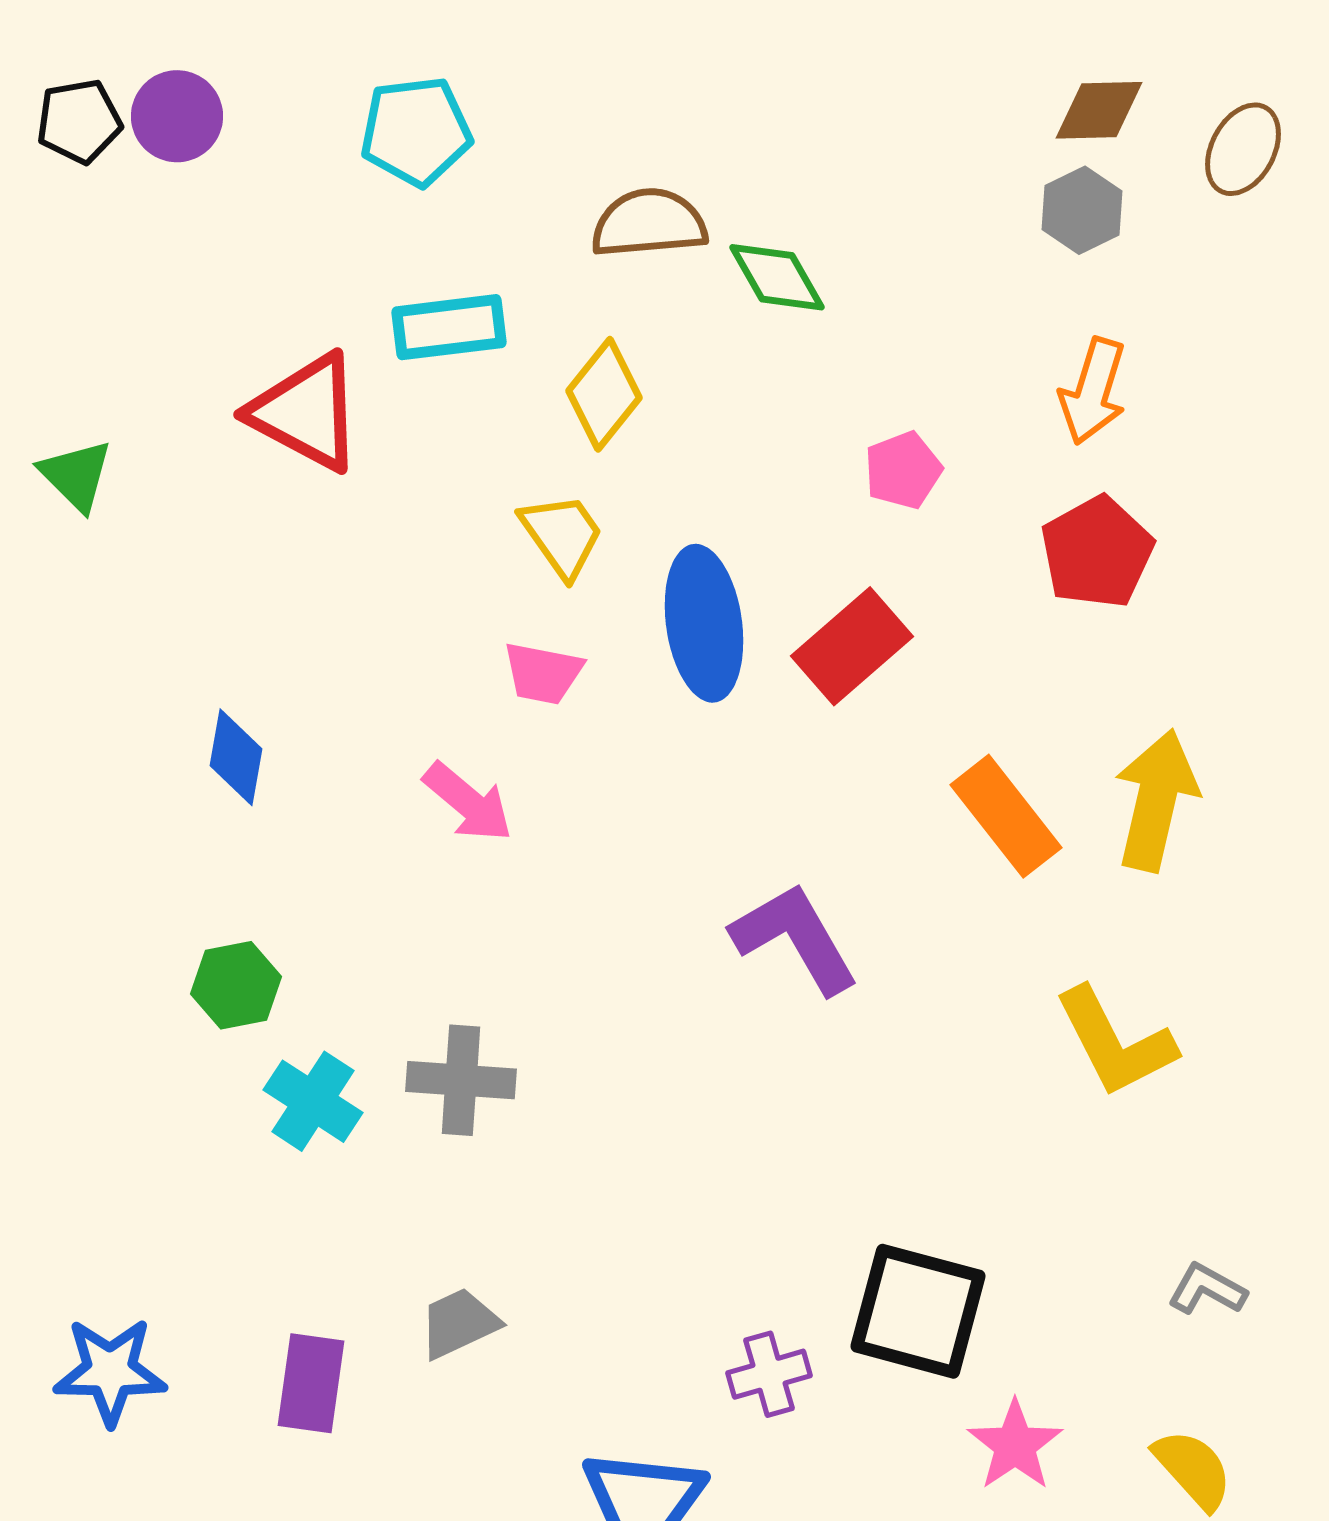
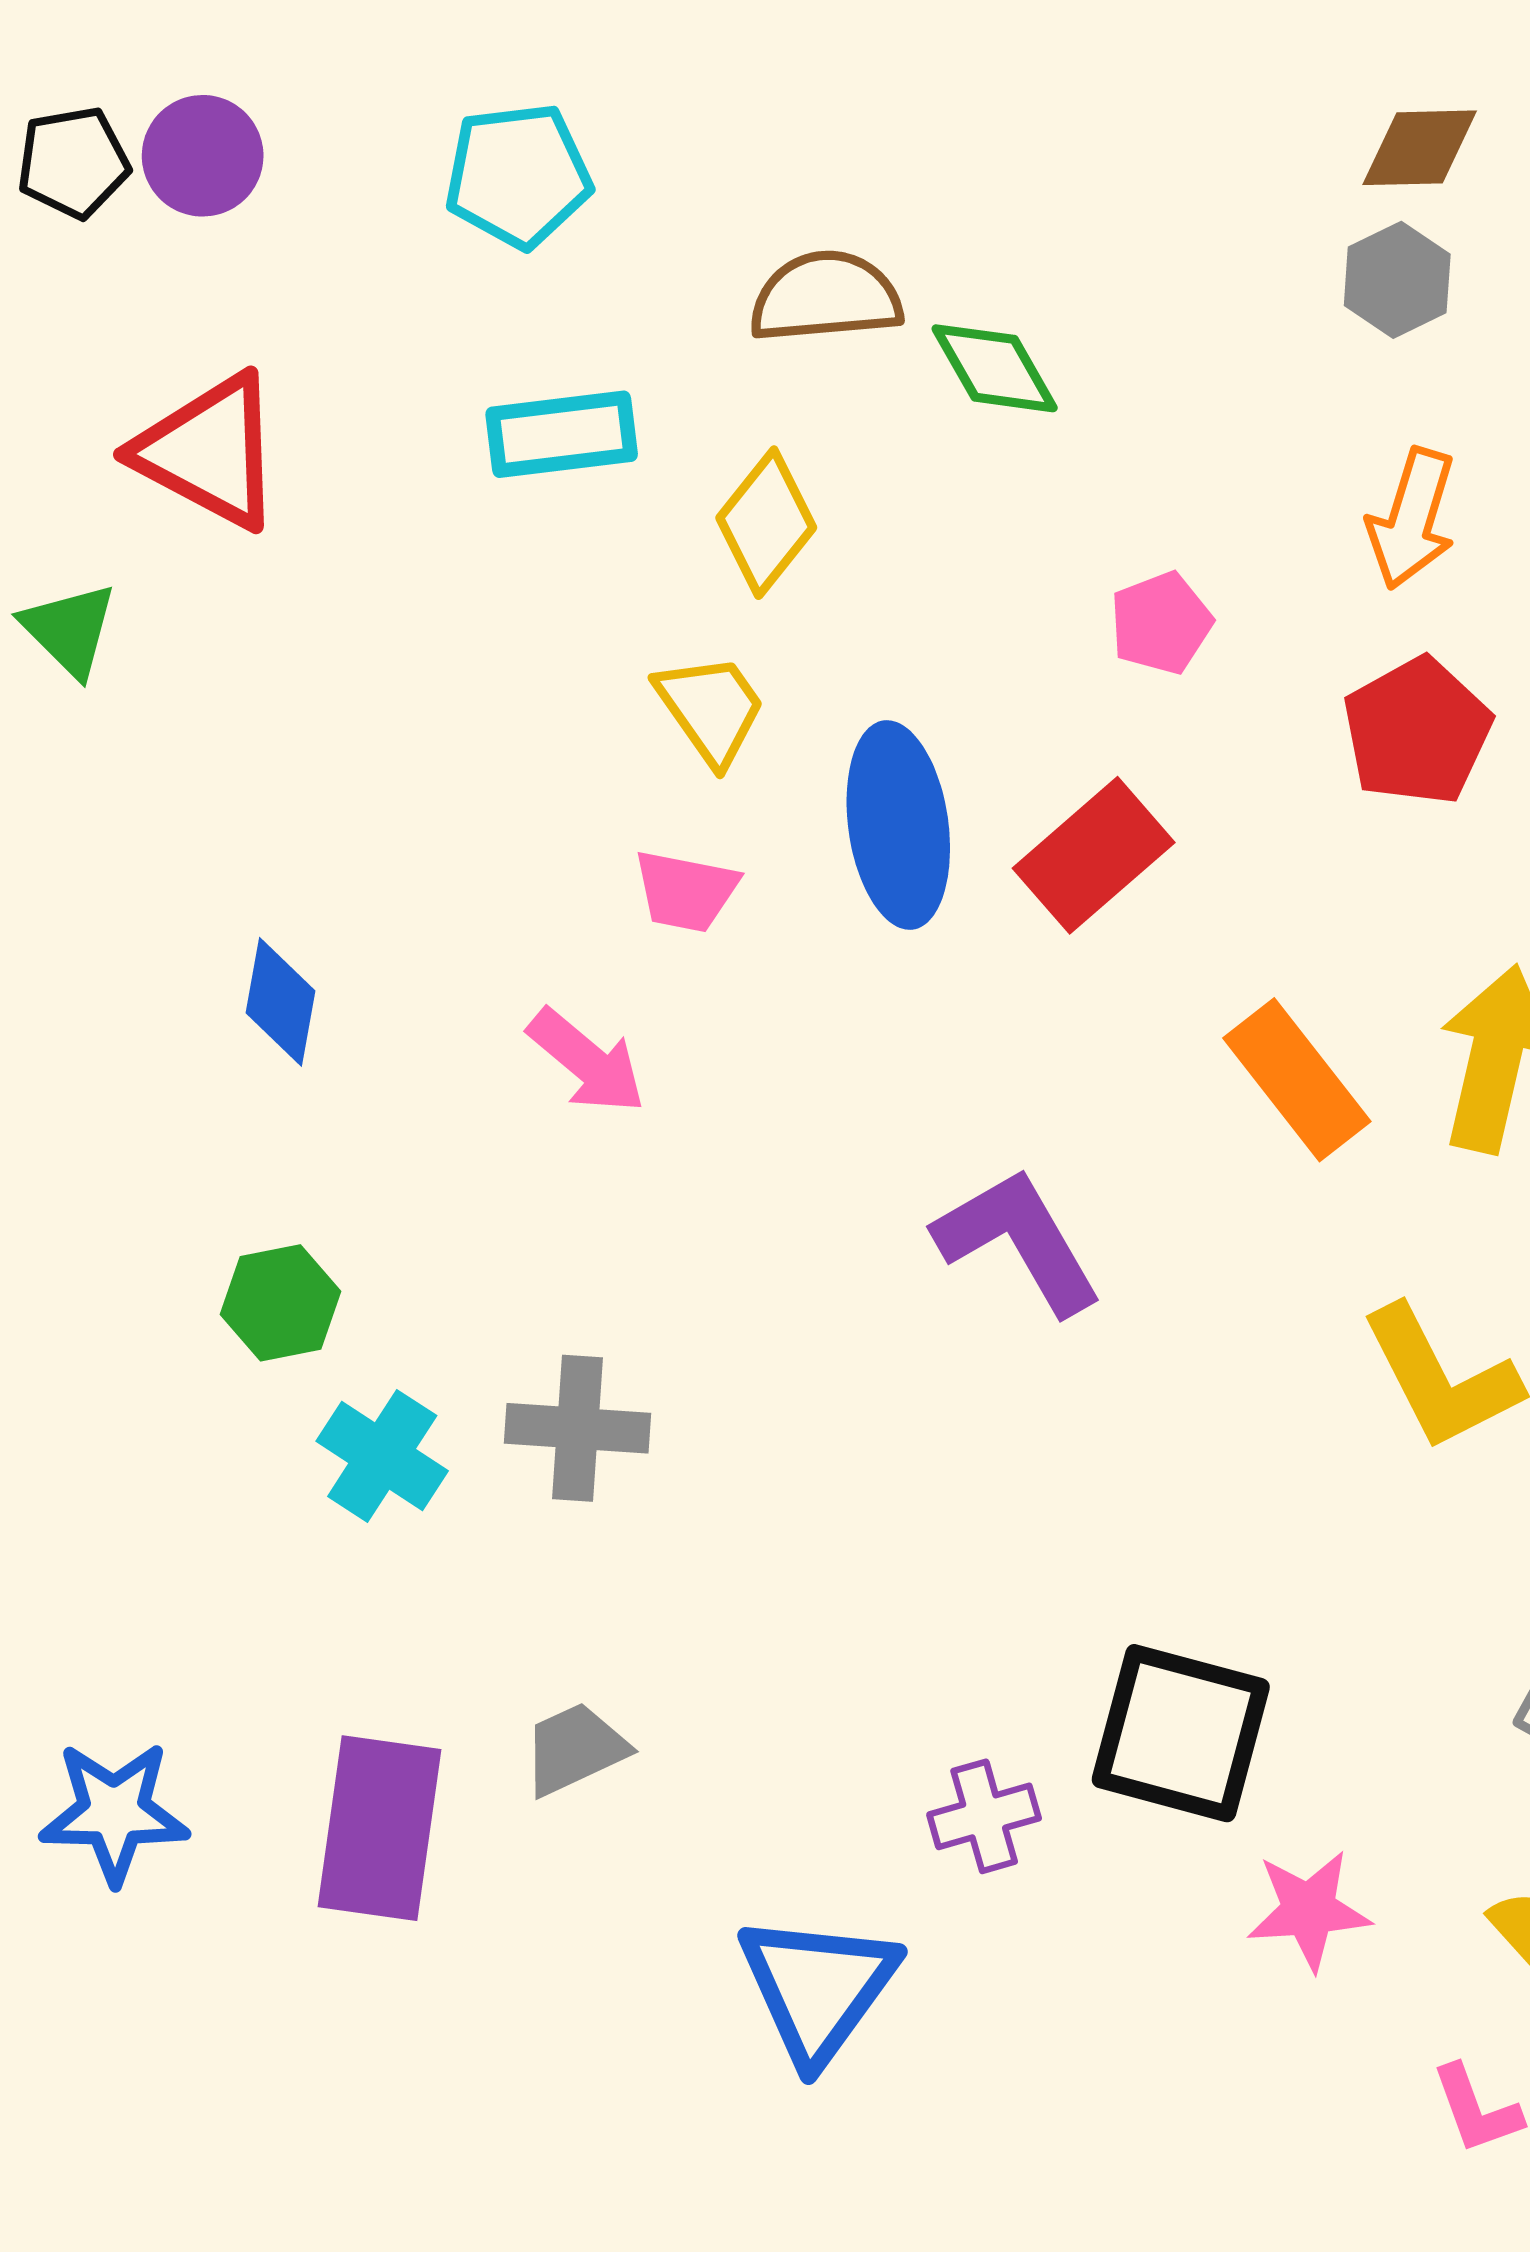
red triangle: (306, 412) -> (209, 451), moved
purple rectangle: (311, 1383) -> (380, 1828), size x1.4
pink star: (1015, 1445) -> (1309, 1910), turned 30

